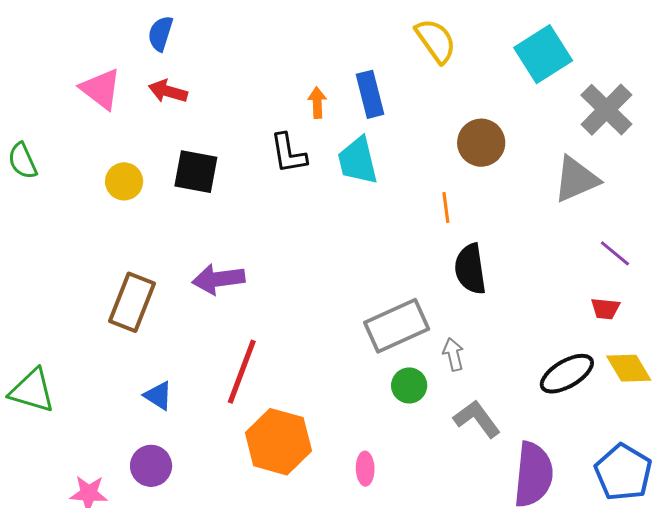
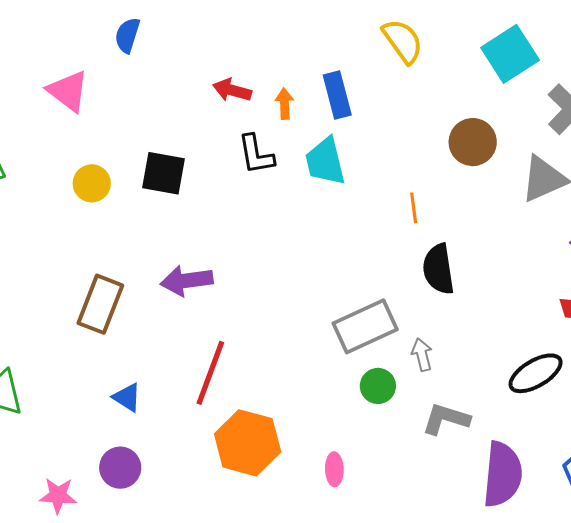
red arrow: (168, 91) -> (232, 90), moved
brown circle: (481, 143) -> (473, 142), moved
gray L-shape: (477, 419) -> (446, 419), turned -36

